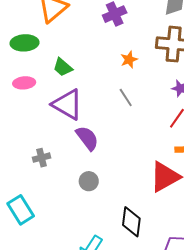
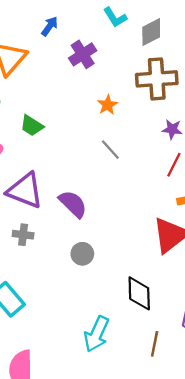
purple triangle: (67, 104) -> (25, 191), moved
gray cross: (42, 158) -> (23, 235), turned 30

